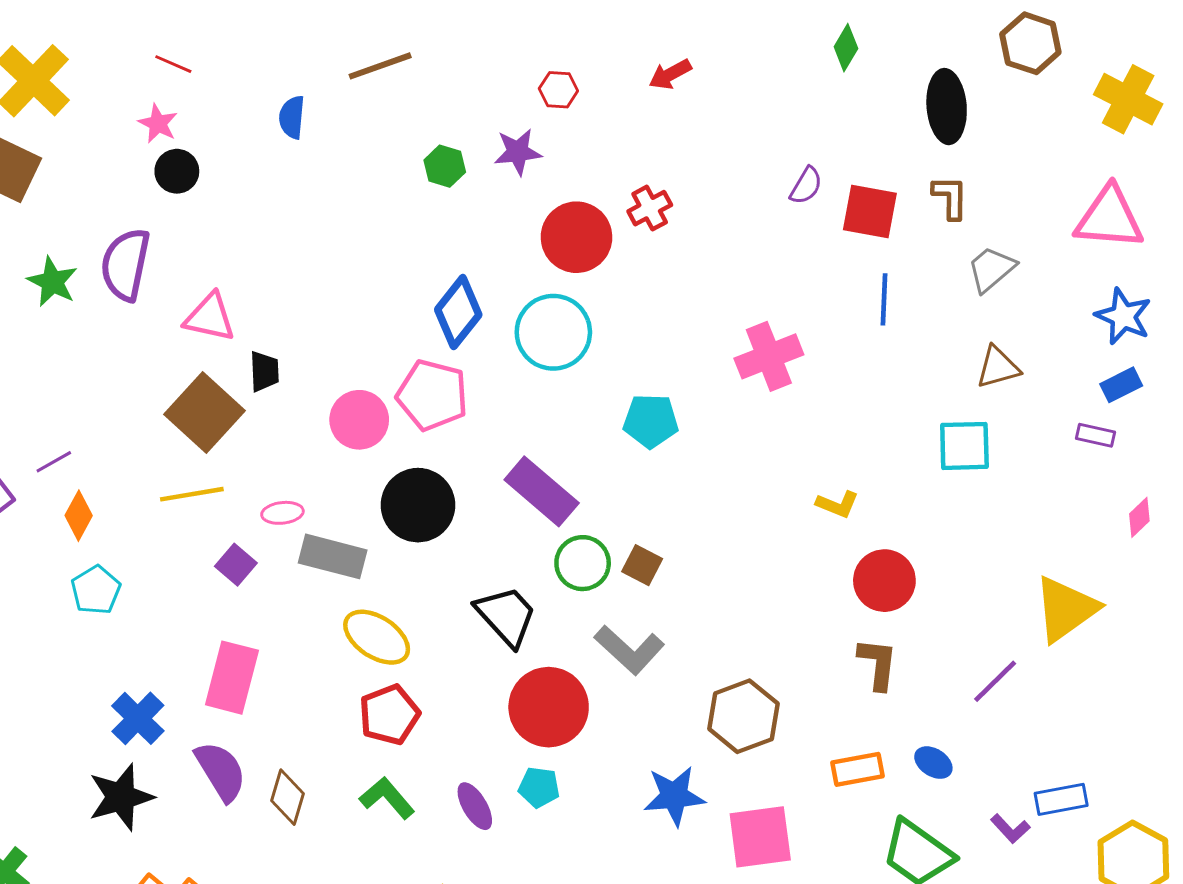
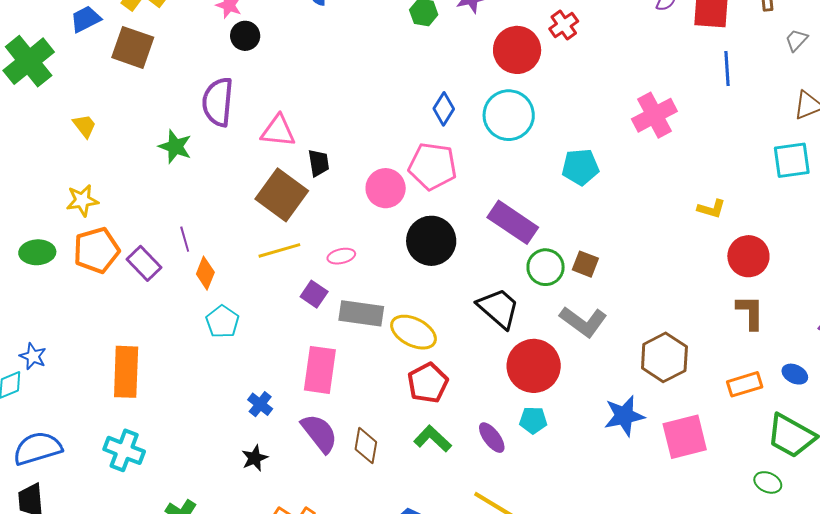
gray trapezoid: (991, 269) -> (797, 40), size x0.7
green star: (52, 282) -> (175, 147), moved
blue diamond: (458, 312) -> (444, 109), size x0.7
purple line: (54, 462) -> (185, 239), turned -70
gray rectangle: (333, 556) -> (361, 313), moved
blue cross: (138, 718) -> (260, 404), size x0.7
black star: (121, 797) -> (255, 458), size x0.6

